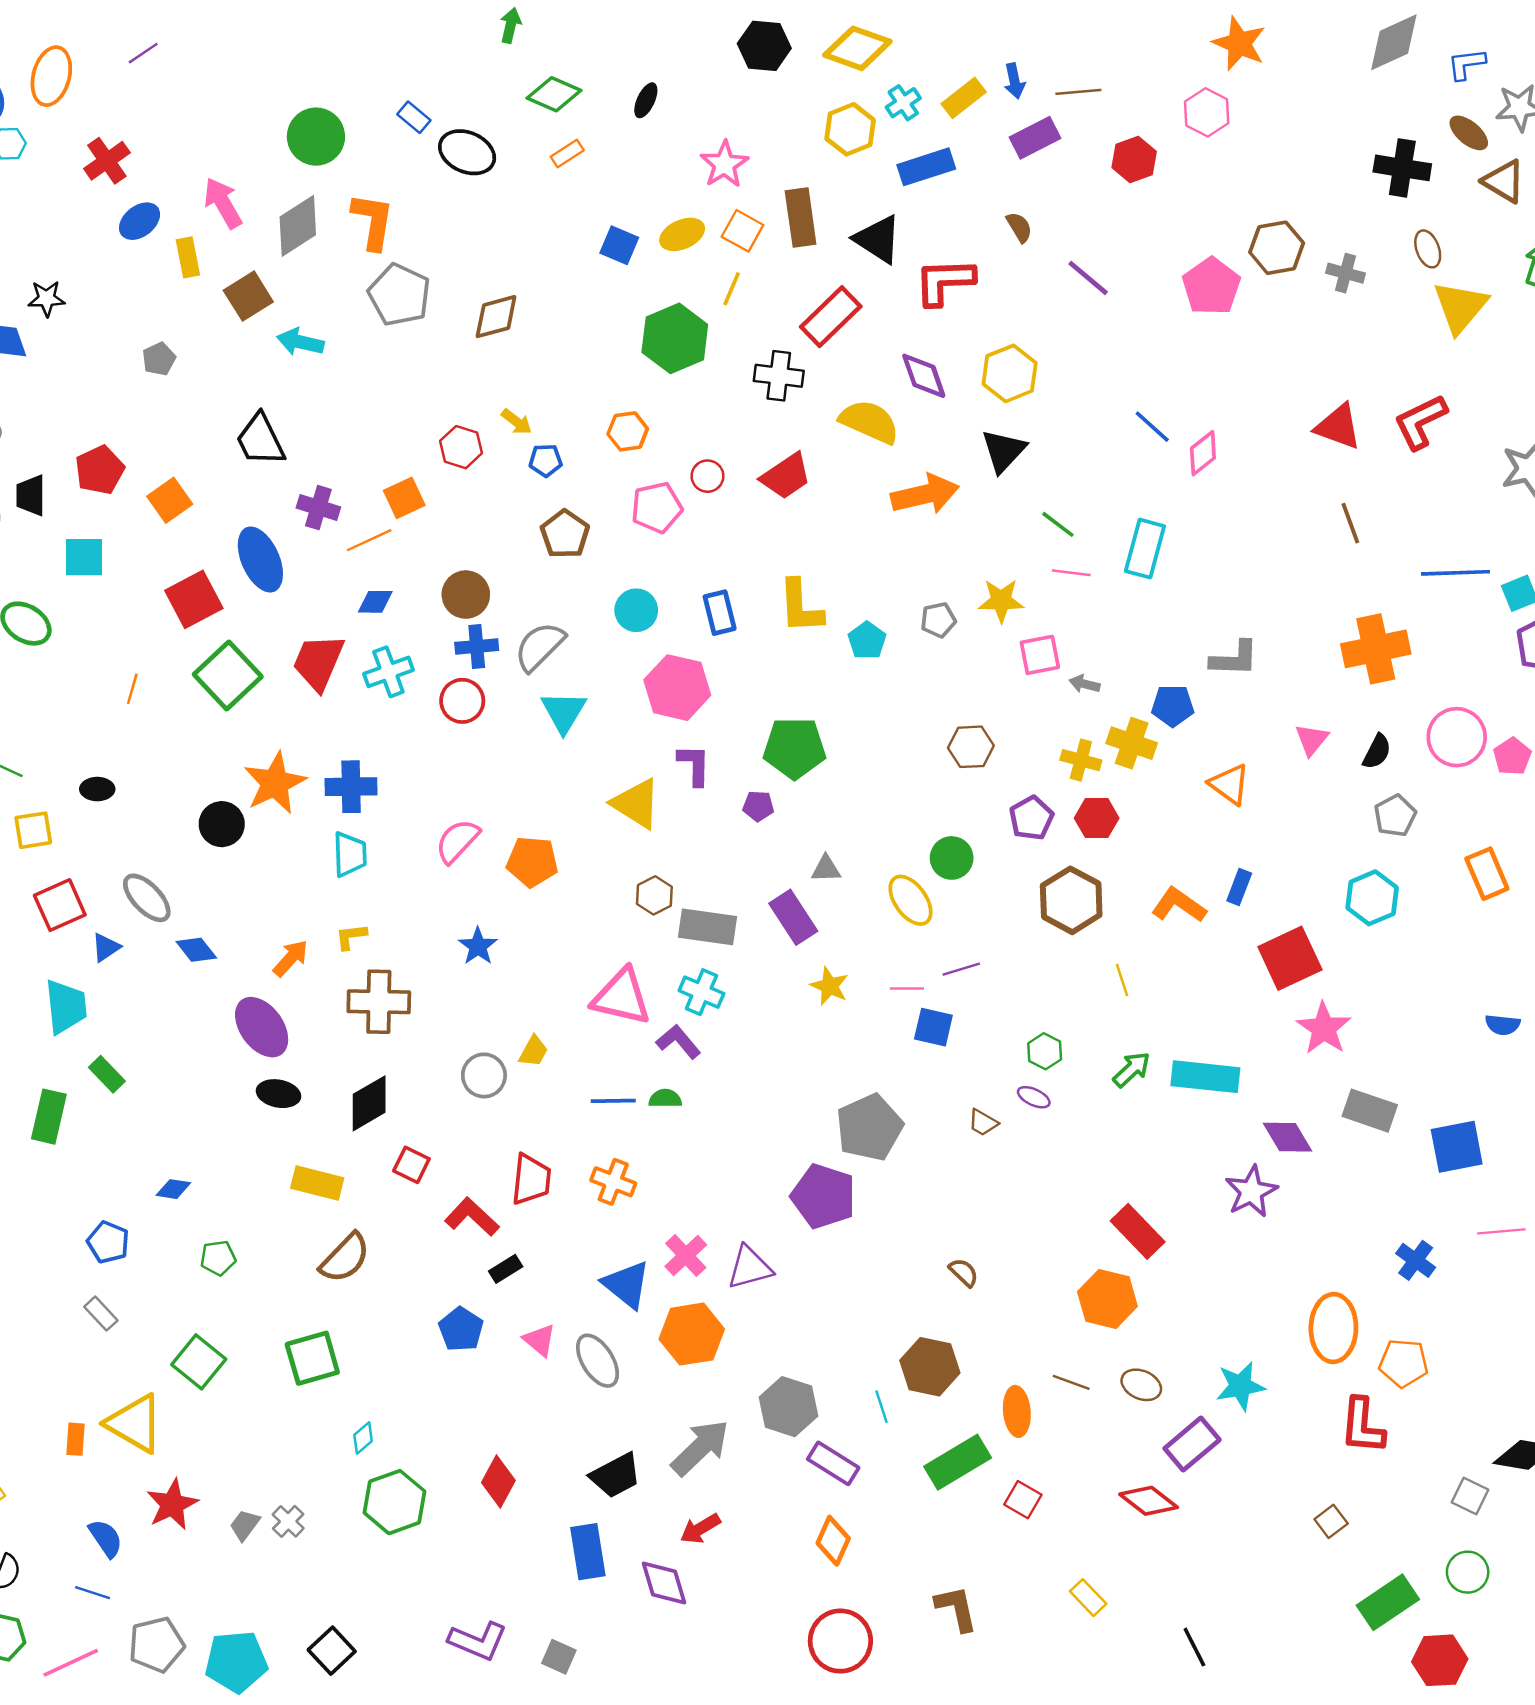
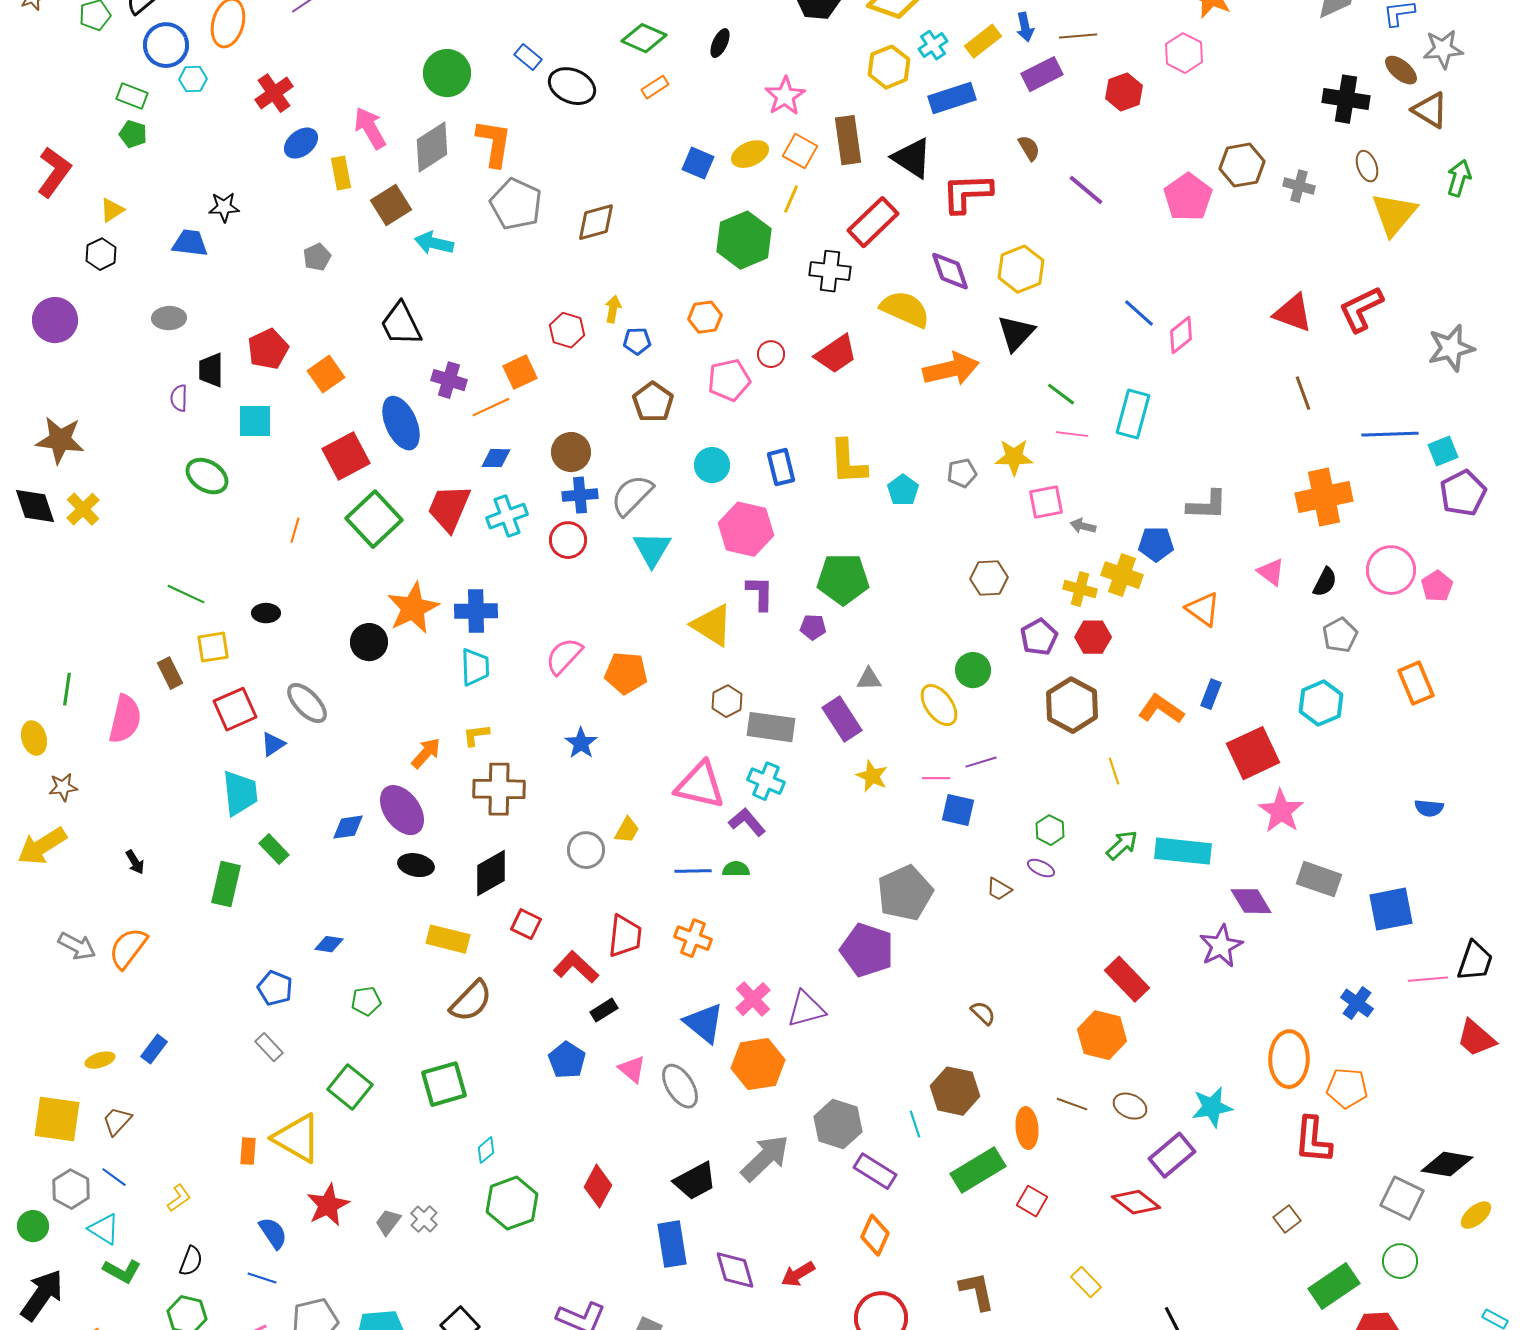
yellow arrow: (517, 422) -> (613, 309), turned -116
pink triangle: (1312, 740) -> (1271, 572), turned -32
blue diamond: (196, 950) -> (348, 827), moved, turned -60
gray square: (1470, 1496) -> (1402, 1198), size x1.4
red arrow: (700, 1529) -> (798, 1274), moved

